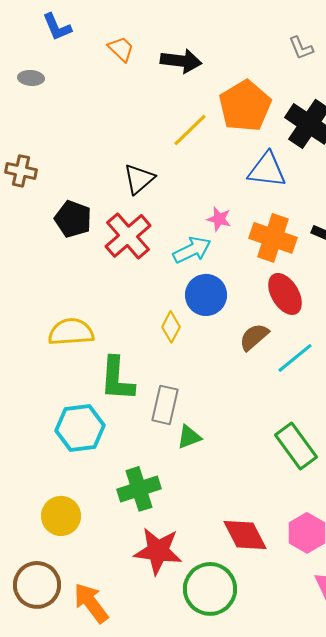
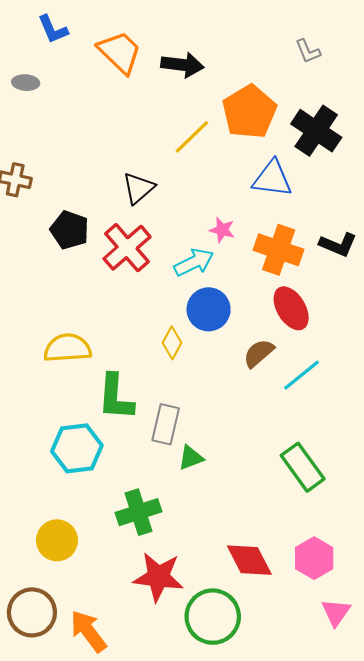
orange trapezoid: (121, 49) -> (120, 52), size x1.6

